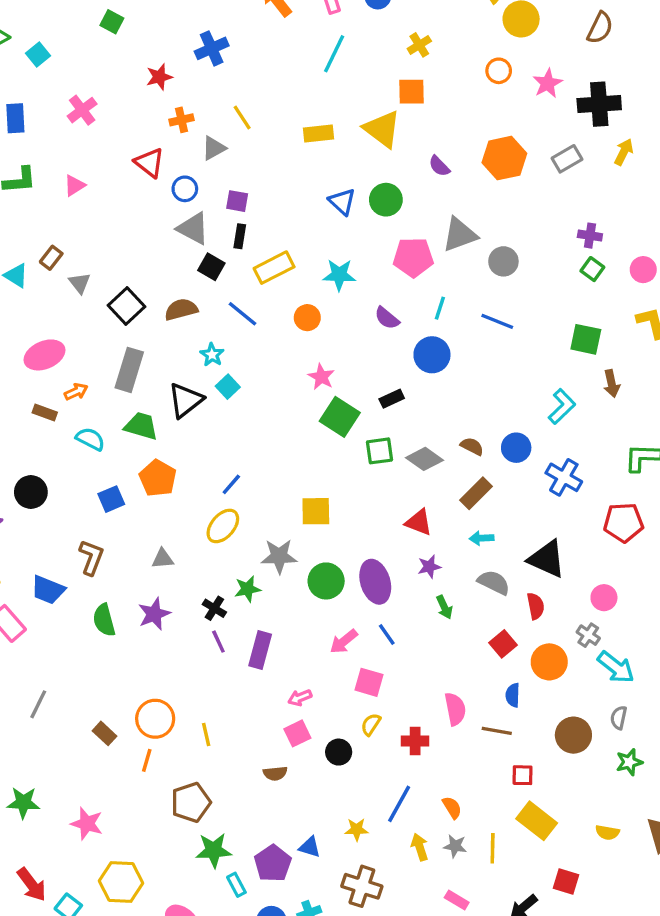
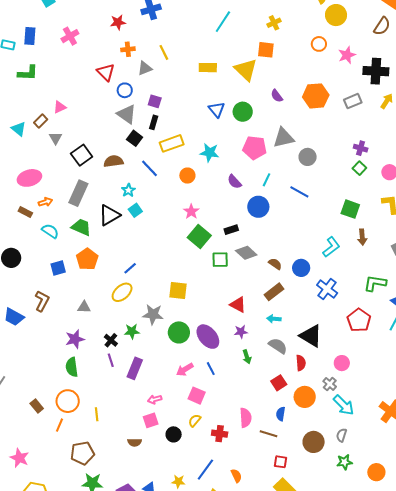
pink triangle: (74, 185) -> (60, 107), moved
gray diamond: (424, 459) -> (246, 253), moved
red pentagon: (623, 522) -> (359, 320), turned 30
purple ellipse: (375, 582) -> (208, 337), turned -30
green semicircle: (104, 620) -> (72, 367), moved

